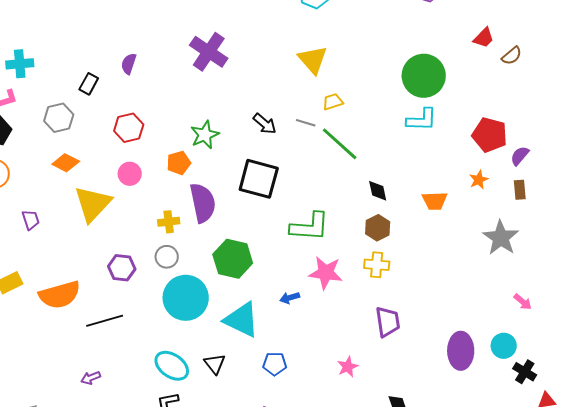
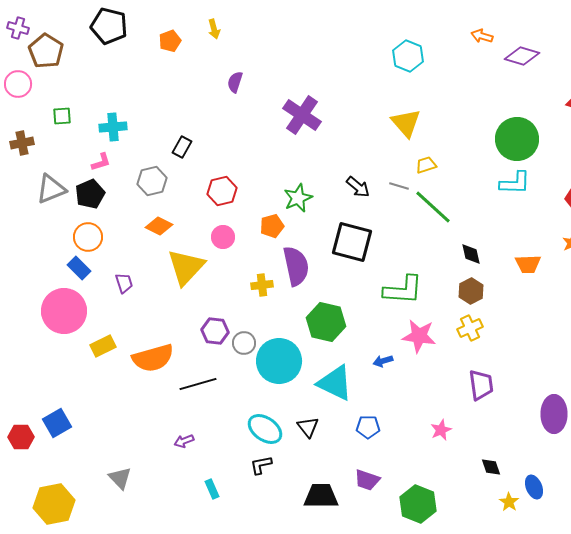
purple semicircle: (129, 64) -> (235, 82), moved
gray circle: (167, 257) -> (244, 343), moved
yellow cross: (377, 265) -> (470, 328), turned -30

